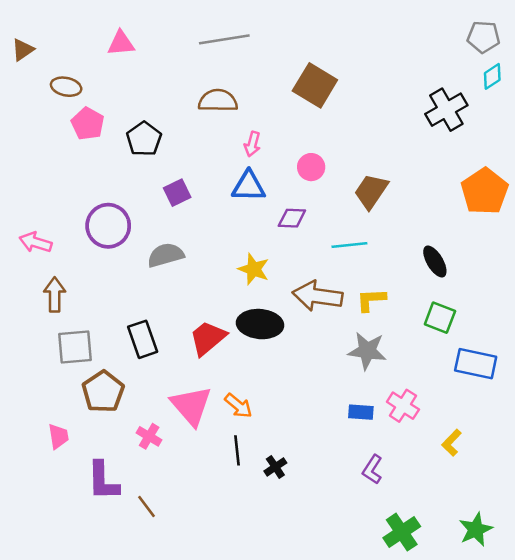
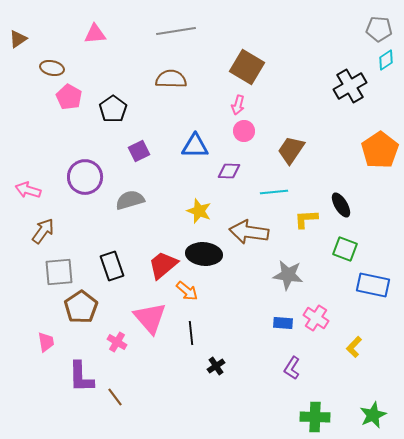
pink arrow: (252, 144) -> (238, 105), moved
brown arrow: (55, 295) -> (43, 231), turned 36
yellow L-shape: (371, 300) -> (306, 219), moved
orange arrow: (238, 406) -> (187, 291), moved
black line: (237, 450) -> (191, 333), moved
green cross: (402, 532) -> (315, 417), turned 36

